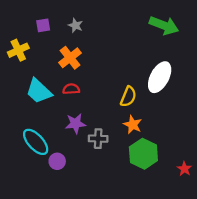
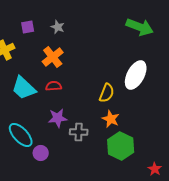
red star: (184, 169) -> (155, 169), moved

